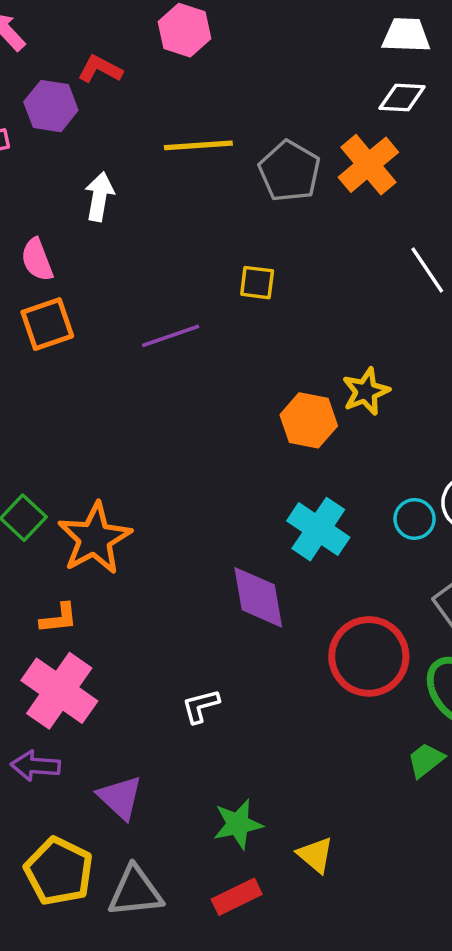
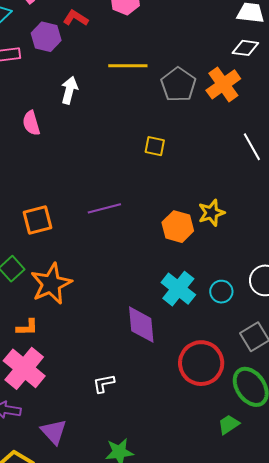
orange square: (47, 324) -> (38, 220), moved
purple line: (171, 336) -> (104, 208), moved
cyan circle: (415, 519) -> (221, 292), moved

